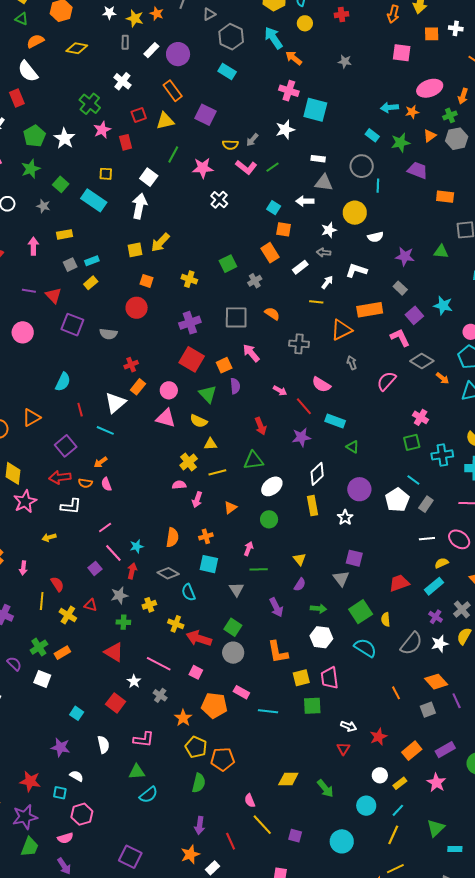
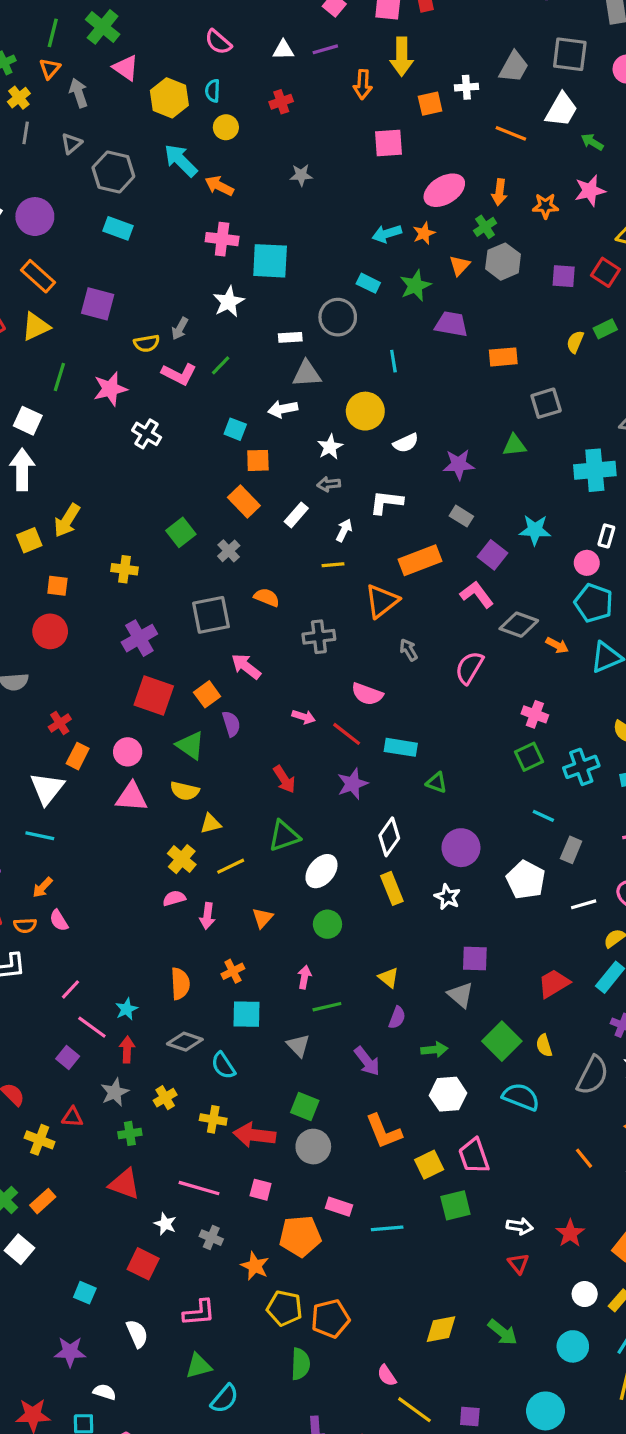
gray circle: (362, 166) -> (338, 317), moved
white pentagon: (397, 500) -> (526, 880), moved
white square: (42, 679) -> (19, 1249), turned 30

